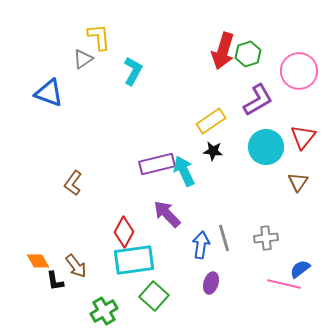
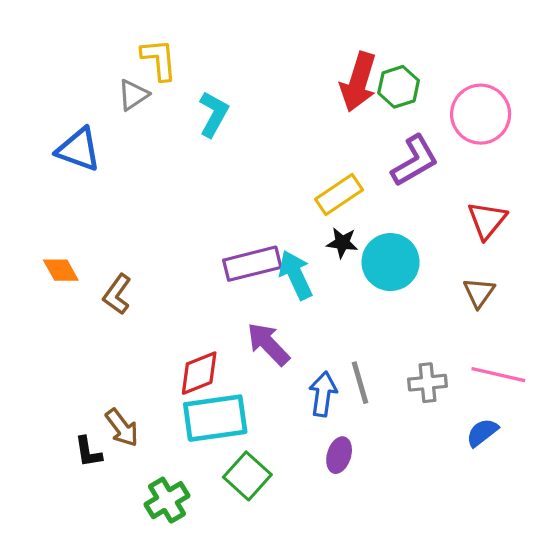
cyan circle: (266, 147) -> (391, 262), moved
red diamond: (124, 232) -> (199, 373), turned 40
orange diamond: (38, 261) -> (61, 270), moved
pink line: (284, 284) -> (498, 375), moved

